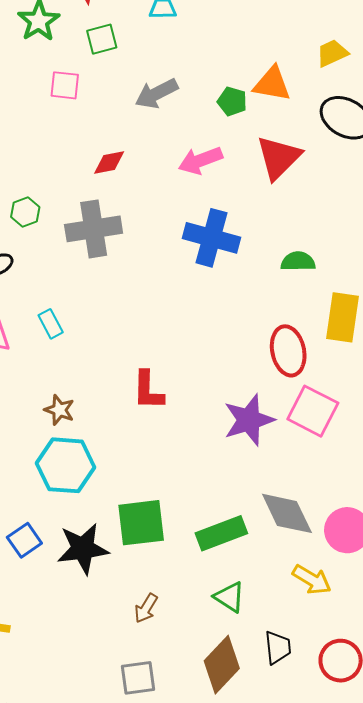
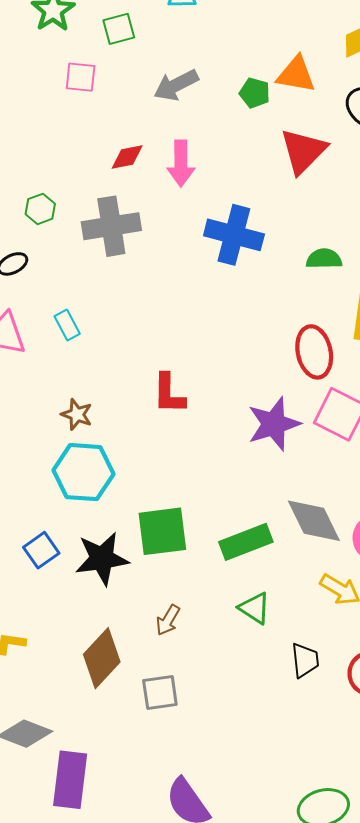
pink arrow: (200, 160) -> (181, 163), moved, turned -69
brown diamond: (222, 665) -> (102, 658), moved

